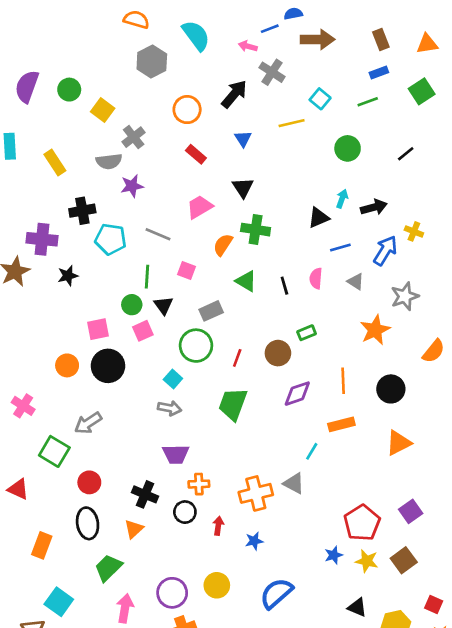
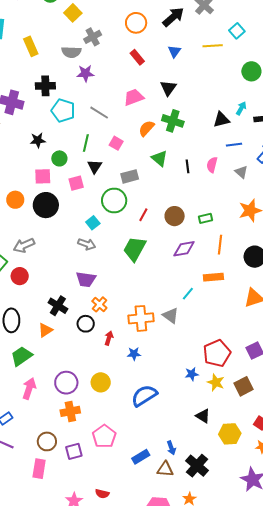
black star: (68, 276) -> (38, 140), moved
green circle: (132, 305) -> (59, 158), moved
green rectangle: (307, 333) -> (206, 218), moved
red circle: (89, 482) -> (20, 276), moved
orange cross: (199, 484) -> (99, 304), turned 35

